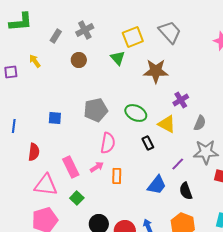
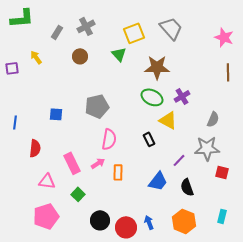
green ellipse: (136, 113) -> (152, 97), moved
gray semicircle: (200, 123) -> (213, 119), moved
pink triangle: (46, 185) -> (47, 181), size x0.7

